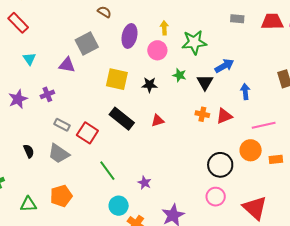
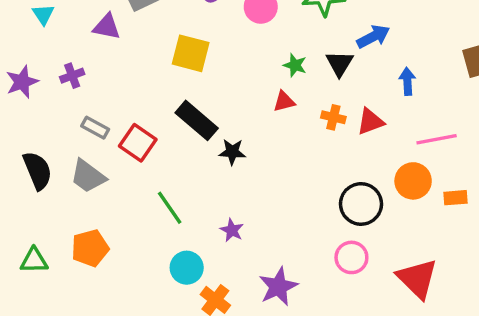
green star: (179, 75) -> (295, 65), moved
black star: (150, 85) -> (232, 152), moved
red triangle: (158, 121) -> (284, 101), moved
black semicircle: (29, 151) -> (37, 171), size x1.6

